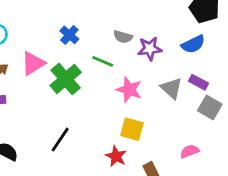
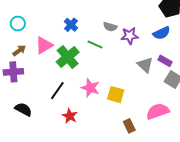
pink star: (129, 90) -> (90, 88), moved
black line: (60, 140) -> (57, 91), moved
pink semicircle: (190, 151) -> (158, 111), size x1.6
red star: (116, 156) -> (70, 116), moved

